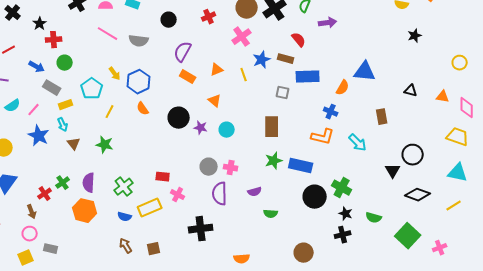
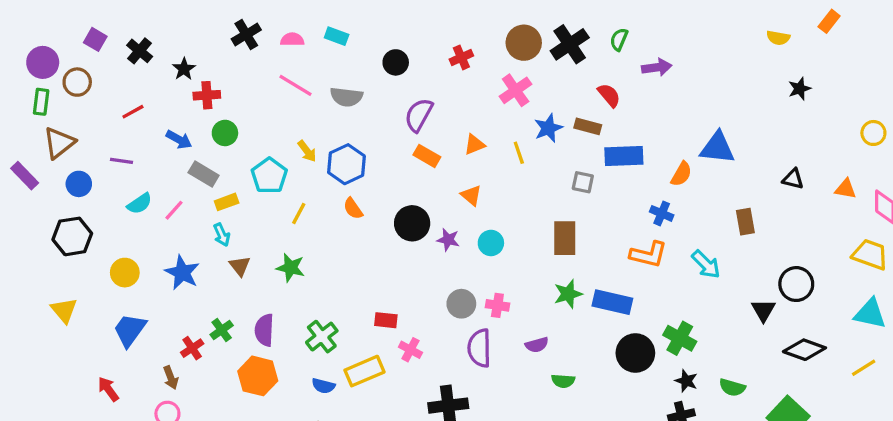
blue star: (39, 136) -> (182, 273), moved

